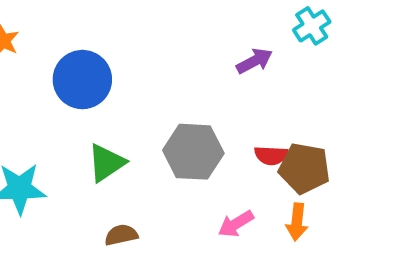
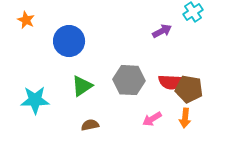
red semicircle: (271, 155) -> (171, 82), size x1.4

